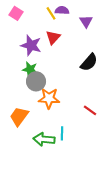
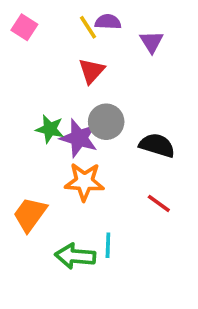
purple star: (31, 45) -> (79, 138), moved
black semicircle: (89, 62) -> (157, 145), moved, turned -114
gray circle: (36, 81) -> (106, 122), moved

